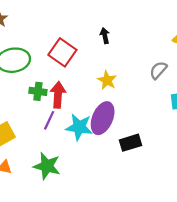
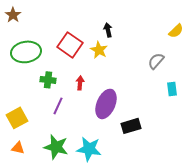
yellow star: (107, 80) -> (99, 50), moved
red arrow: (58, 95) -> (80, 83), moved, size x0.6
cyan star: (79, 127) -> (89, 149), moved

